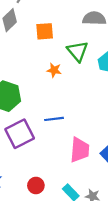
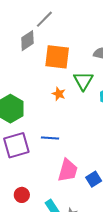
orange square: (45, 31) -> (57, 57), size x1.5

